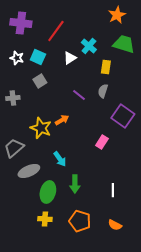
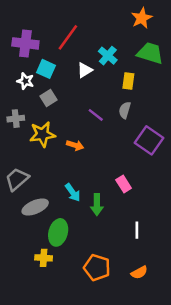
purple cross: (21, 23) -> (25, 43), moved
white star: (17, 58) -> (25, 81), moved
orange arrow: (62, 120) -> (75, 145), turned 48
yellow star: (41, 128) -> (42, 134), moved, turned -30
pink rectangle: (102, 142) -> (124, 184), moved, turned -64
green arrow: (75, 184) -> (97, 205), moved
yellow cross: (45, 219) -> (44, 258), moved
orange semicircle: (115, 225) -> (139, 272), turned -56

